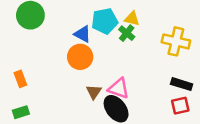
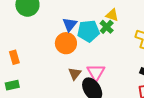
cyan pentagon: (105, 21) -> (88, 31), moved
blue triangle: (83, 34) -> (70, 24), turned 35
pink triangle: (119, 88) -> (96, 72), turned 36

